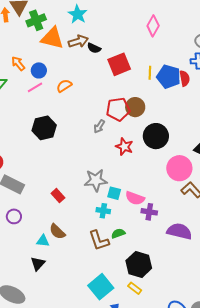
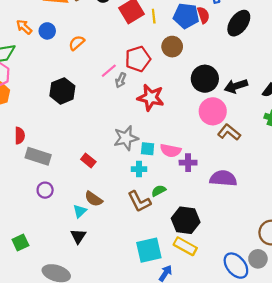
yellow line: (150, 73) -> (154, 16), moved
pink line: (35, 87) -> (109, 71), moved
brown circle: (135, 107) -> (172, 47), moved
black circle: (156, 136) -> (205, 79), moved
red star: (124, 147) -> (151, 98), size x1.4
cyan triangle: (43, 241) -> (80, 211), turned -40
cyan square: (101, 287) -> (149, 250), turned 35
yellow rectangle: (135, 288) -> (185, 246), size x1.5

